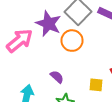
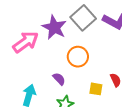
orange circle: (72, 41) -> (78, 57), moved

